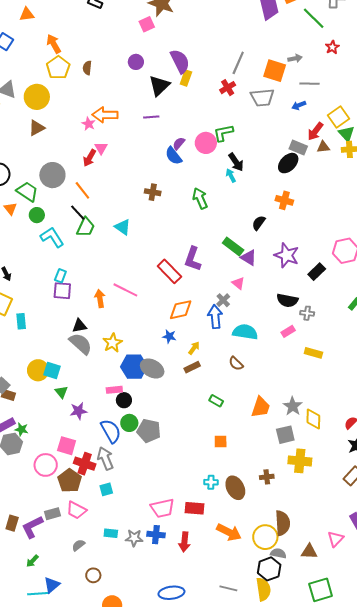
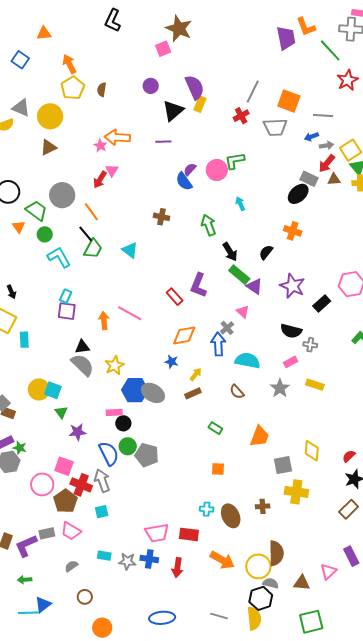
red star: (332, 47) -> (348, 80), size x1.5
gray arrow: (295, 58) -> (327, 145), moved
black arrow: (236, 162) -> (230, 252), moved
red rectangle: (169, 271) -> (175, 297), size x0.7
gray star: (293, 406) -> (280, 388), moved
green arrow: (32, 561) -> (25, 580), turned 40

